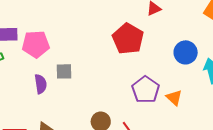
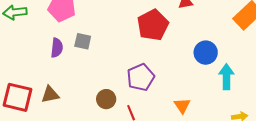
purple pentagon: (146, 90) -> (141, 77), moved
orange triangle: (174, 98) -> (182, 106), moved

